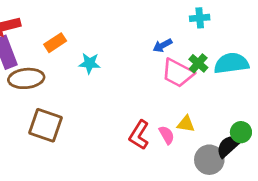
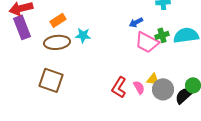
green cross: (198, 63) -> (162, 35), turned 32
brown ellipse: (26, 78) -> (57, 42), moved
gray circle: (209, 160) -> (163, 89), moved

